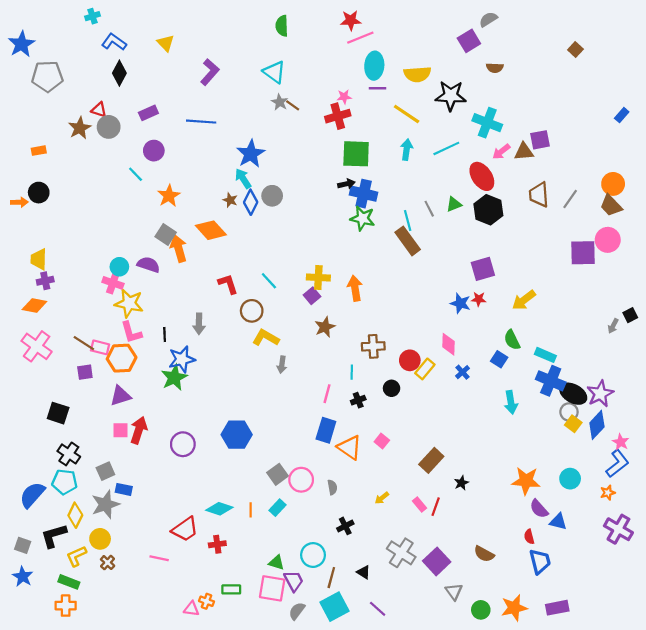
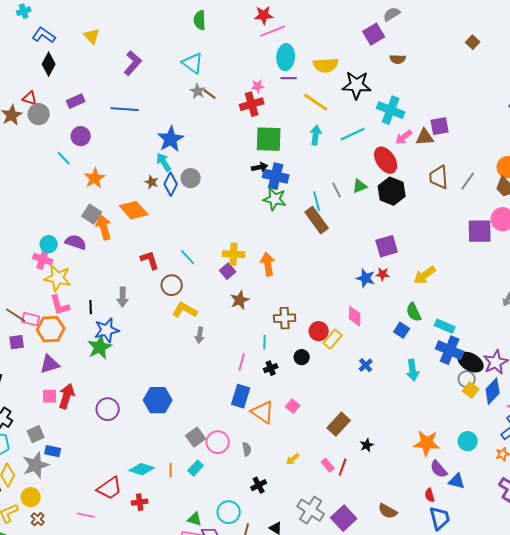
blue cross: (463, 372) -> (366, 365), moved

